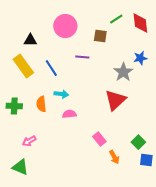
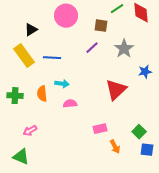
black triangle: (30, 40) -> (31, 30), turned -32
purple line: (82, 57) -> (92, 48), moved, turned -48
blue star: (140, 58) -> (145, 72), moved
blue line: (51, 68) -> (52, 58), turned -54
gray star: (123, 72) -> (124, 49), moved
pink rectangle: (99, 139) -> (100, 129), turned -64

